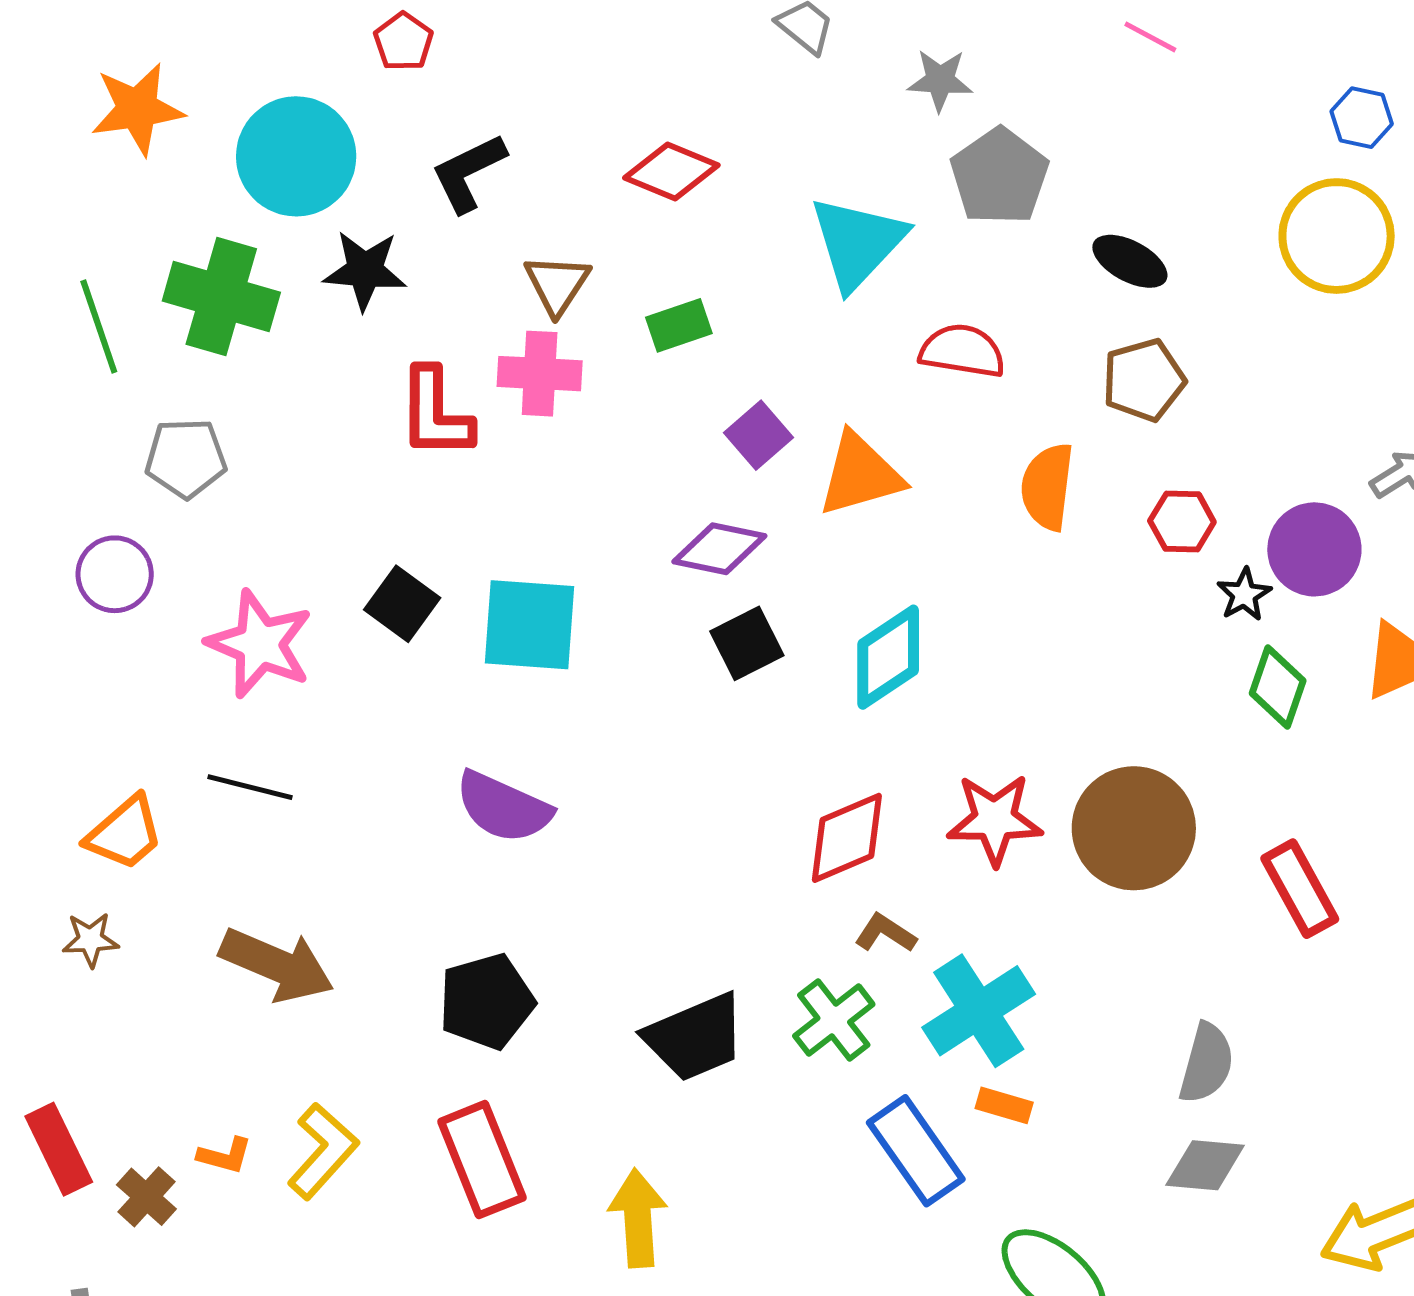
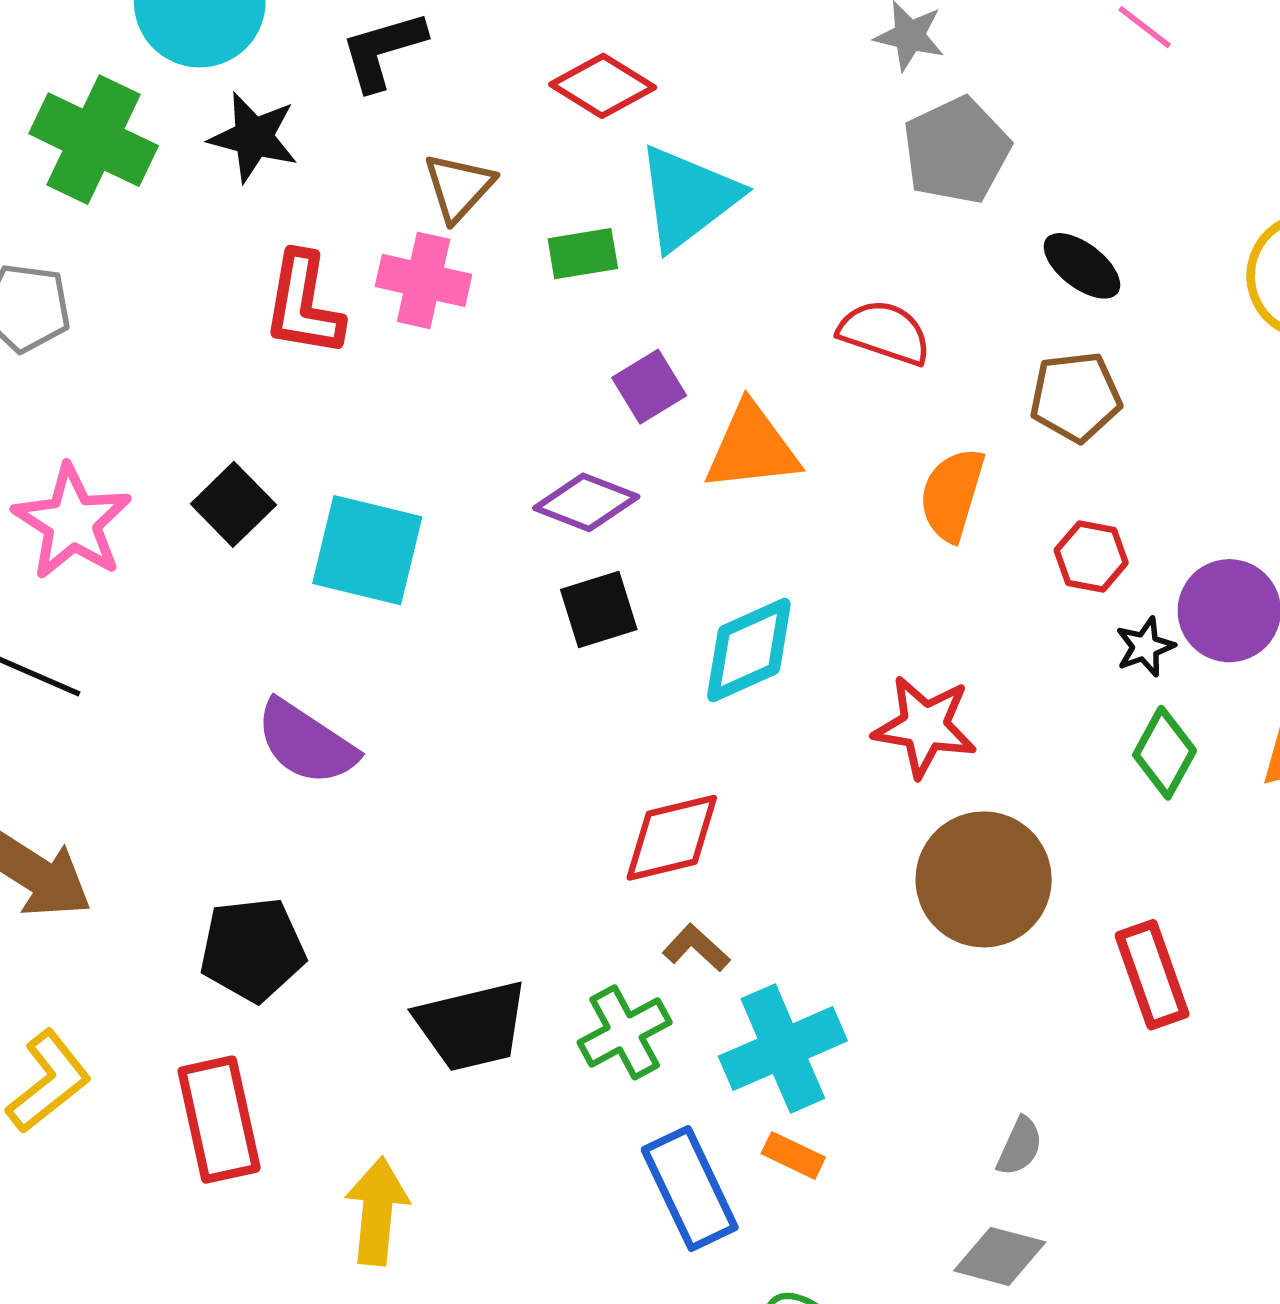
cyan triangle: (858, 243) -> (688, 197), moved
red star: (995, 819) -> (925, 726), moved
gray semicircle: (1206, 1063) -> (1020, 1146), size x0.7

